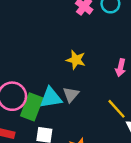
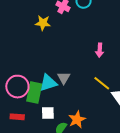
yellow star: (76, 60) -> (43, 23), moved

